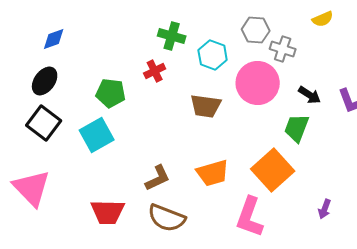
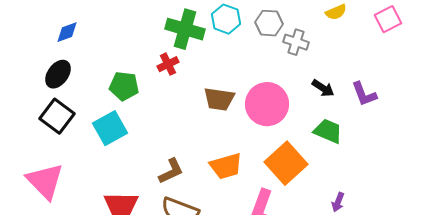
green cross: (172, 36) -> (185, 29), size x1.4
cyan hexagon: (213, 55) -> (226, 19), moved
pink circle: (258, 83) -> (267, 104), moved
green trapezoid: (297, 128) -> (328, 131), moved, turned 92

